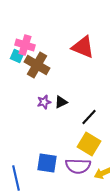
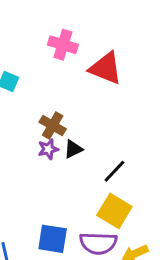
pink cross: (25, 45) -> (63, 45), moved
brown cross: (37, 65) -> (53, 126), moved, size x0.7

